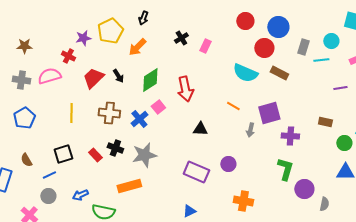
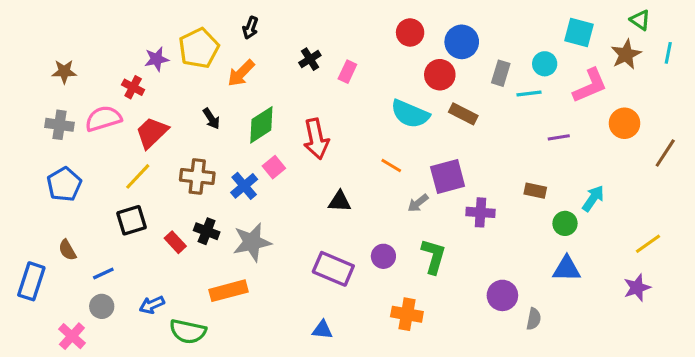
red trapezoid: (93, 78) -> (152, 133), moved
yellow line: (71, 113) -> (138, 176), turned 42
gray arrow: (250, 130) -> (418, 203), turned 40
black square: (63, 154) -> (131, 220), moved
green L-shape: (285, 169) -> (434, 256), moved
blue triangle: (189, 211) -> (322, 330), turned 32

